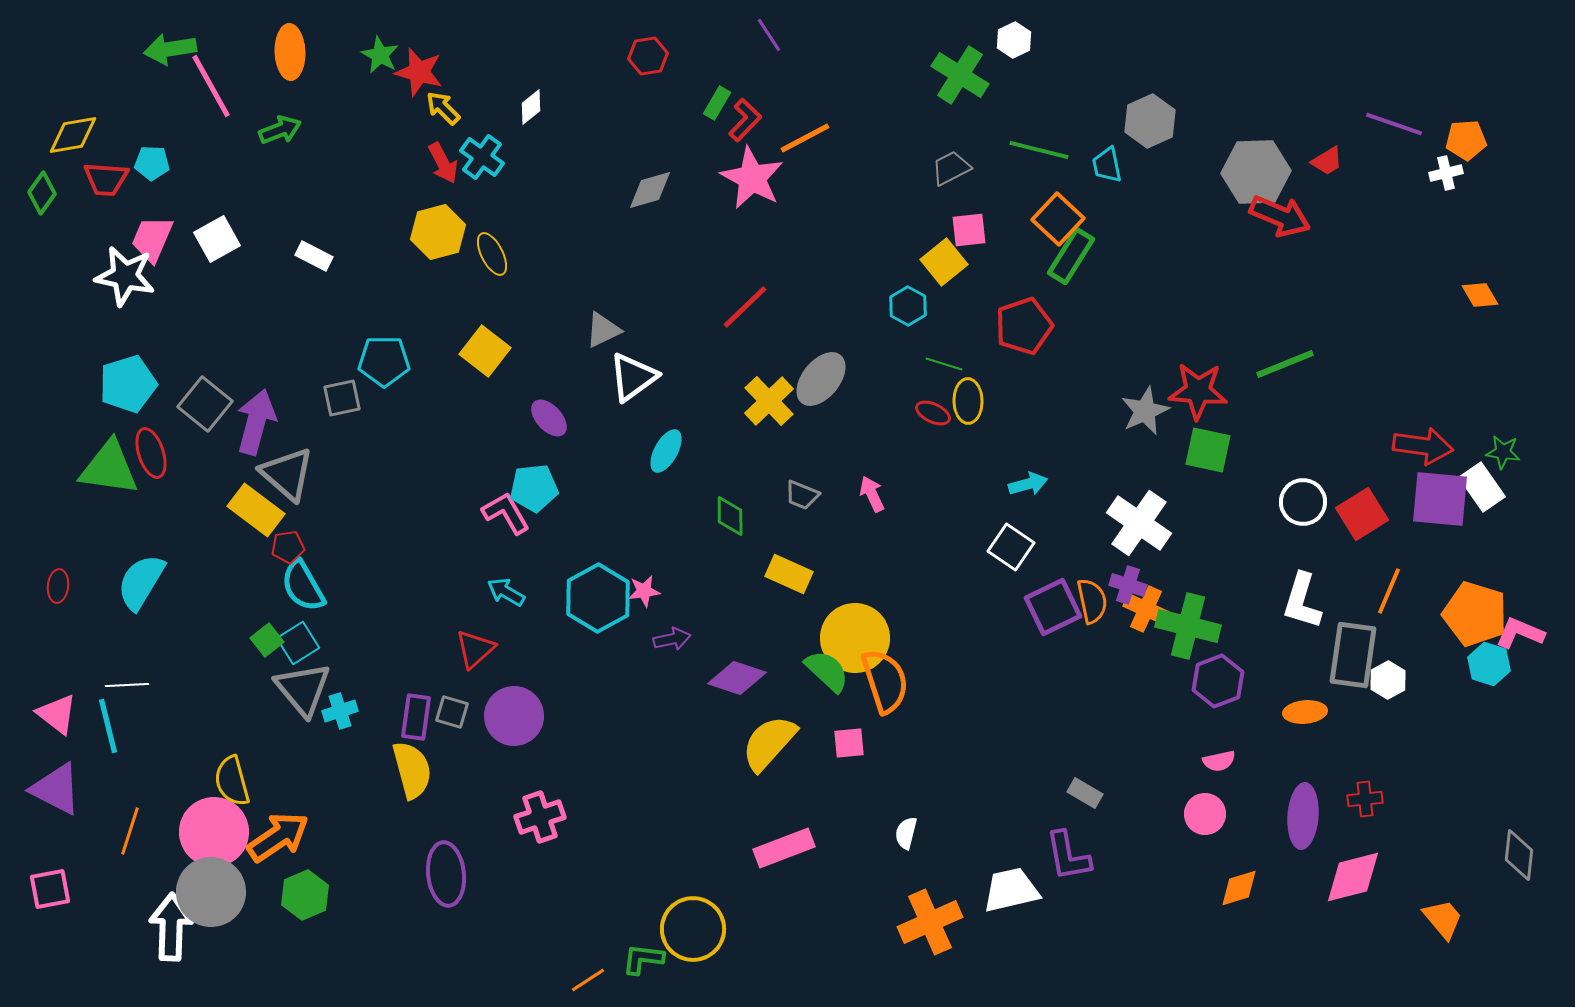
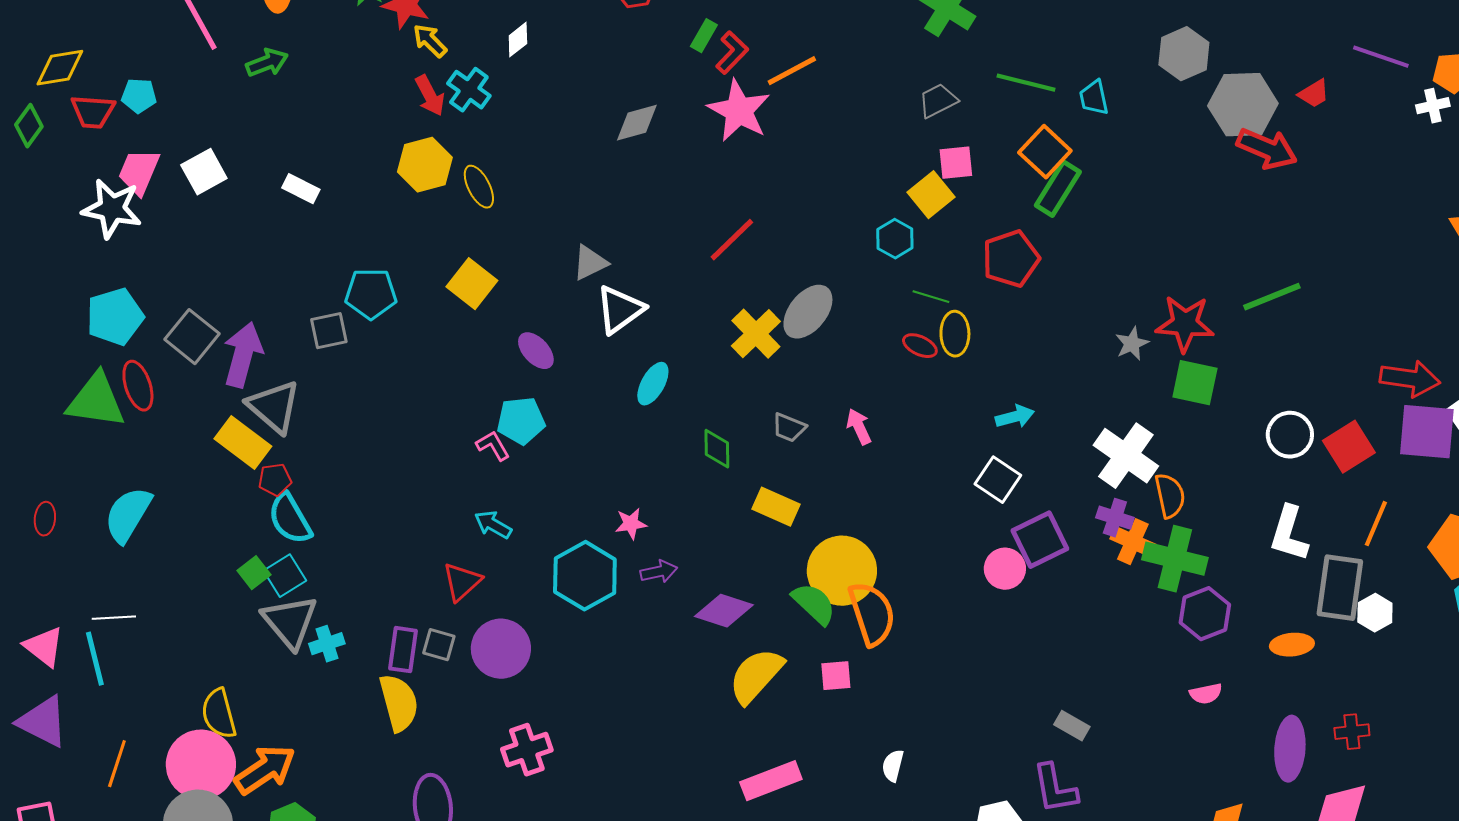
gray hexagon: (1150, 121) -> (1184, 54), moved
gray star: (1145, 411) -> (1132, 344), size x0.7
pink L-shape: (506, 513) -> (493, 446), size x0.7
cyan hexagon: (598, 598) -> (585, 576), moved
orange semicircle: (1092, 601) -> (1170, 496), moved
pink circle: (1205, 814) -> (1005, 569), moved

